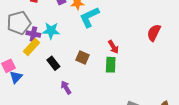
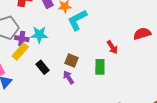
red semicircle: (154, 33) -> (142, 34), turned 48
red arrow: (113, 47) -> (112, 47), moved
purple arrow: (66, 87) -> (68, 77), moved

